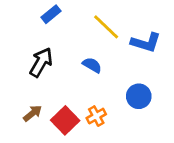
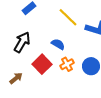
orange cross: (96, 116) -> (67, 64), moved
red square: (65, 120) -> (42, 64), moved

